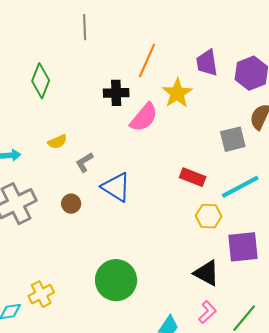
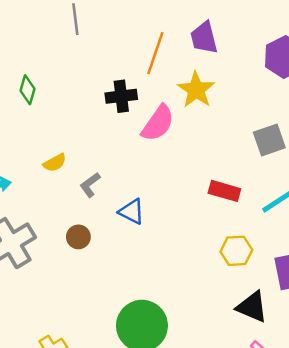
purple trapezoid: (207, 63) -> (204, 38), moved
green diamond: (41, 81) -> (27, 90), size x0.7
blue triangle: (116, 187) -> (132, 212), size x0.7
yellow hexagon: (209, 216) -> (236, 251), moved

